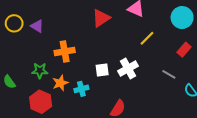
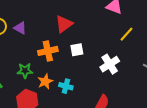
red triangle: (101, 18) -> (64, 24), moved
white square: (102, 70) -> (77, 50), moved
cyan cross: (81, 89) -> (66, 86), turned 32

